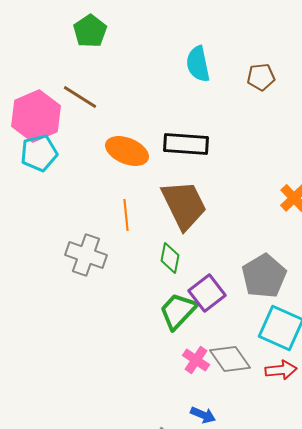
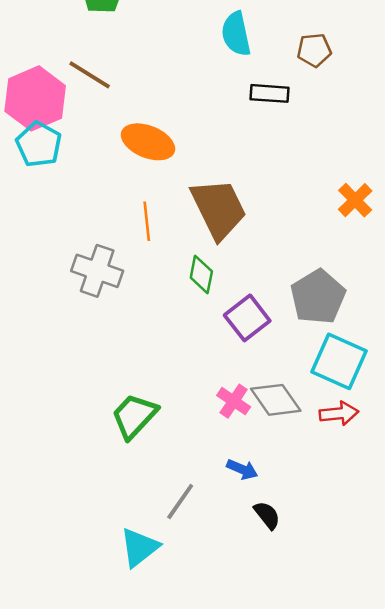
black rectangle: (186, 144) -> (270, 93), moved, size x0.7
cyan pentagon: (39, 153) -> (39, 144), turned -30
green trapezoid: (178, 311) -> (134, 416), moved

